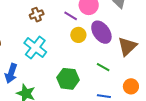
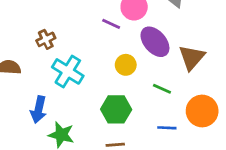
brown cross: (37, 15) -> (46, 39), moved
yellow circle: (78, 35) -> (126, 65), moved
orange circle: (131, 86) -> (202, 111), size x1.5

